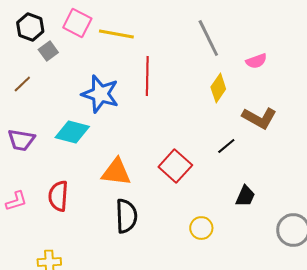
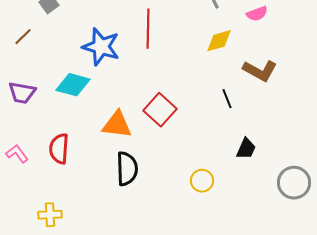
yellow diamond: (218, 88) -> (219, 41), turned 40
black line: (226, 146) -> (227, 99), turned -72
red square: (175, 166) -> (160, 110), moved
pink L-shape: (16, 201) -> (17, 154), turned -110

